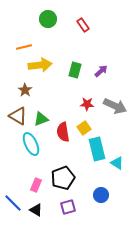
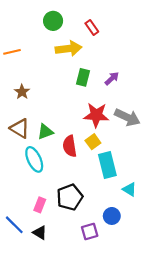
orange line: (24, 47) -> (12, 52), moved
yellow arrow: (40, 65) -> (69, 49), moved
brown star: (25, 90) -> (22, 92), moved
red star: (87, 104) -> (96, 115), size x1.6
cyan triangle: (117, 163) -> (130, 189), moved
purple square: (68, 207) -> (90, 232), moved

